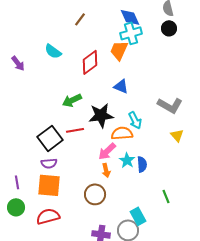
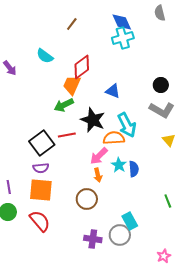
black circle: (169, 28) -> (161, 85), moved
orange trapezoid: (119, 50) -> (72, 85), moved
black star: (101, 115) -> (93, 120), turned 30
cyan arrow: (135, 120) -> (127, 125), size x1.4
green line: (166, 196) -> (168, 201), moved
red semicircle: (48, 216) -> (40, 221), turned 65

